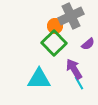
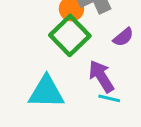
cyan line: (79, 83) -> (109, 98), turned -48

